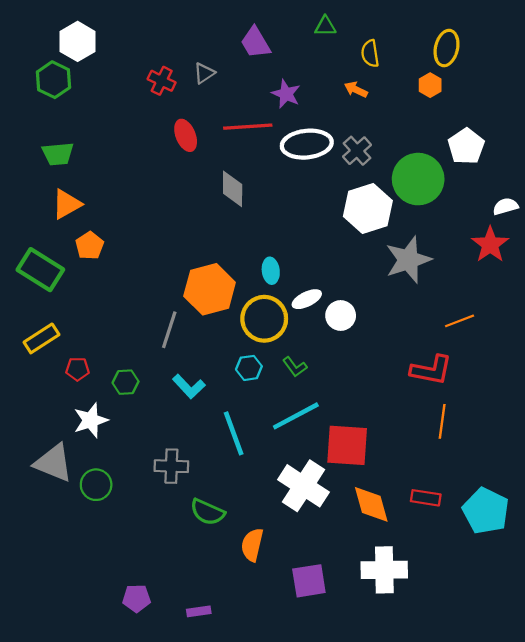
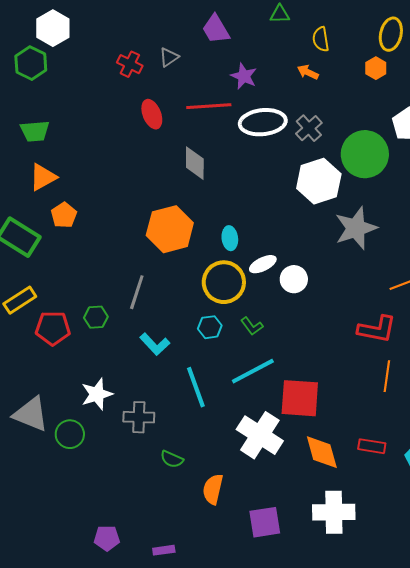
orange hexagon: (210, 289) -> (170, 229), moved
red pentagon: (78, 369) -> (53, 328), size x1.6
green hexagon: (126, 382) -> (96, 317), moved
white star: (91, 420) -> (97, 394), moved
green semicircle: (207, 512) -> (172, 459), size x0.7

